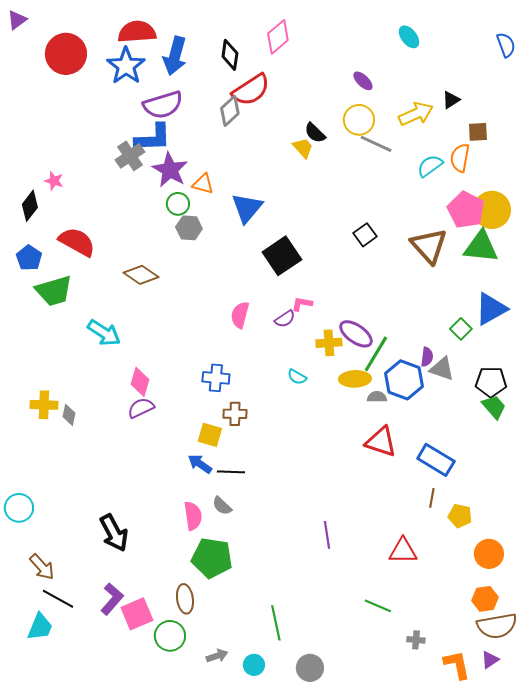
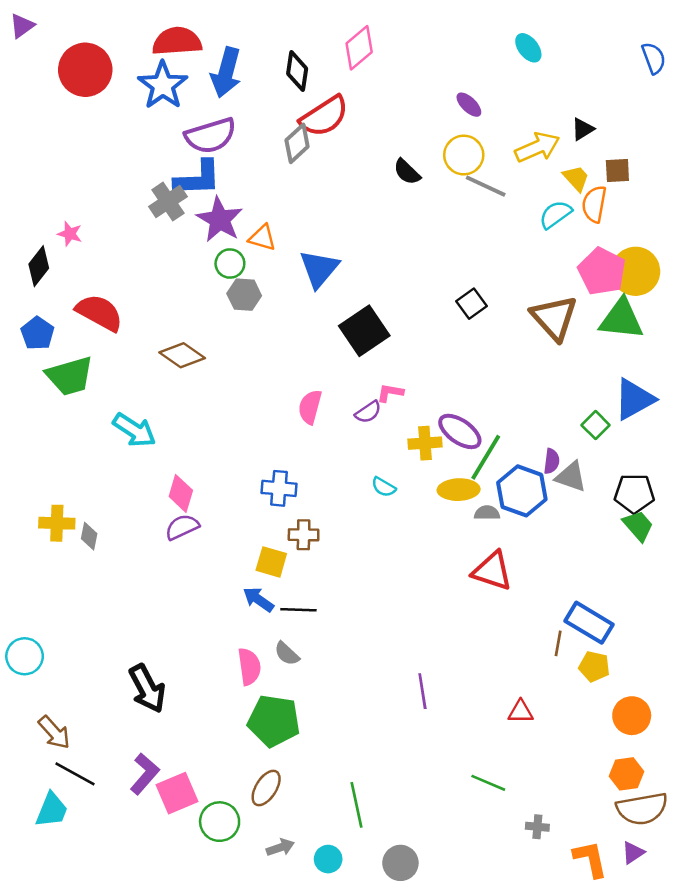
yellow trapezoid: (303, 148) -> (576, 178), moved
blue rectangle: (436, 460) -> (589, 623), moved
red triangle: (403, 551) -> (521, 712), size x0.7
brown ellipse: (185, 599) -> (266, 788), moved, turned 40

